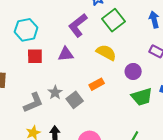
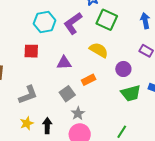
green square: (113, 20) -> (107, 20), turned -30
cyan hexagon: (26, 30) -> (45, 22), moved
purple triangle: (66, 54) -> (64, 63), moved
gray star: (55, 92) -> (78, 113), moved

